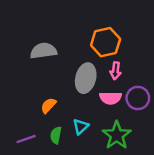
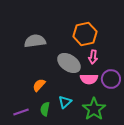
gray ellipse: (86, 78) -> (69, 63), turned -70

